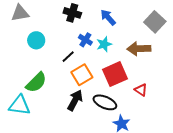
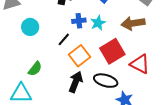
blue cross: (85, 40) -> (79, 21), turned -32
green semicircle: (36, 82) -> (35, 69), size x0.7
red triangle: (141, 90) -> (140, 64), size x1.5

